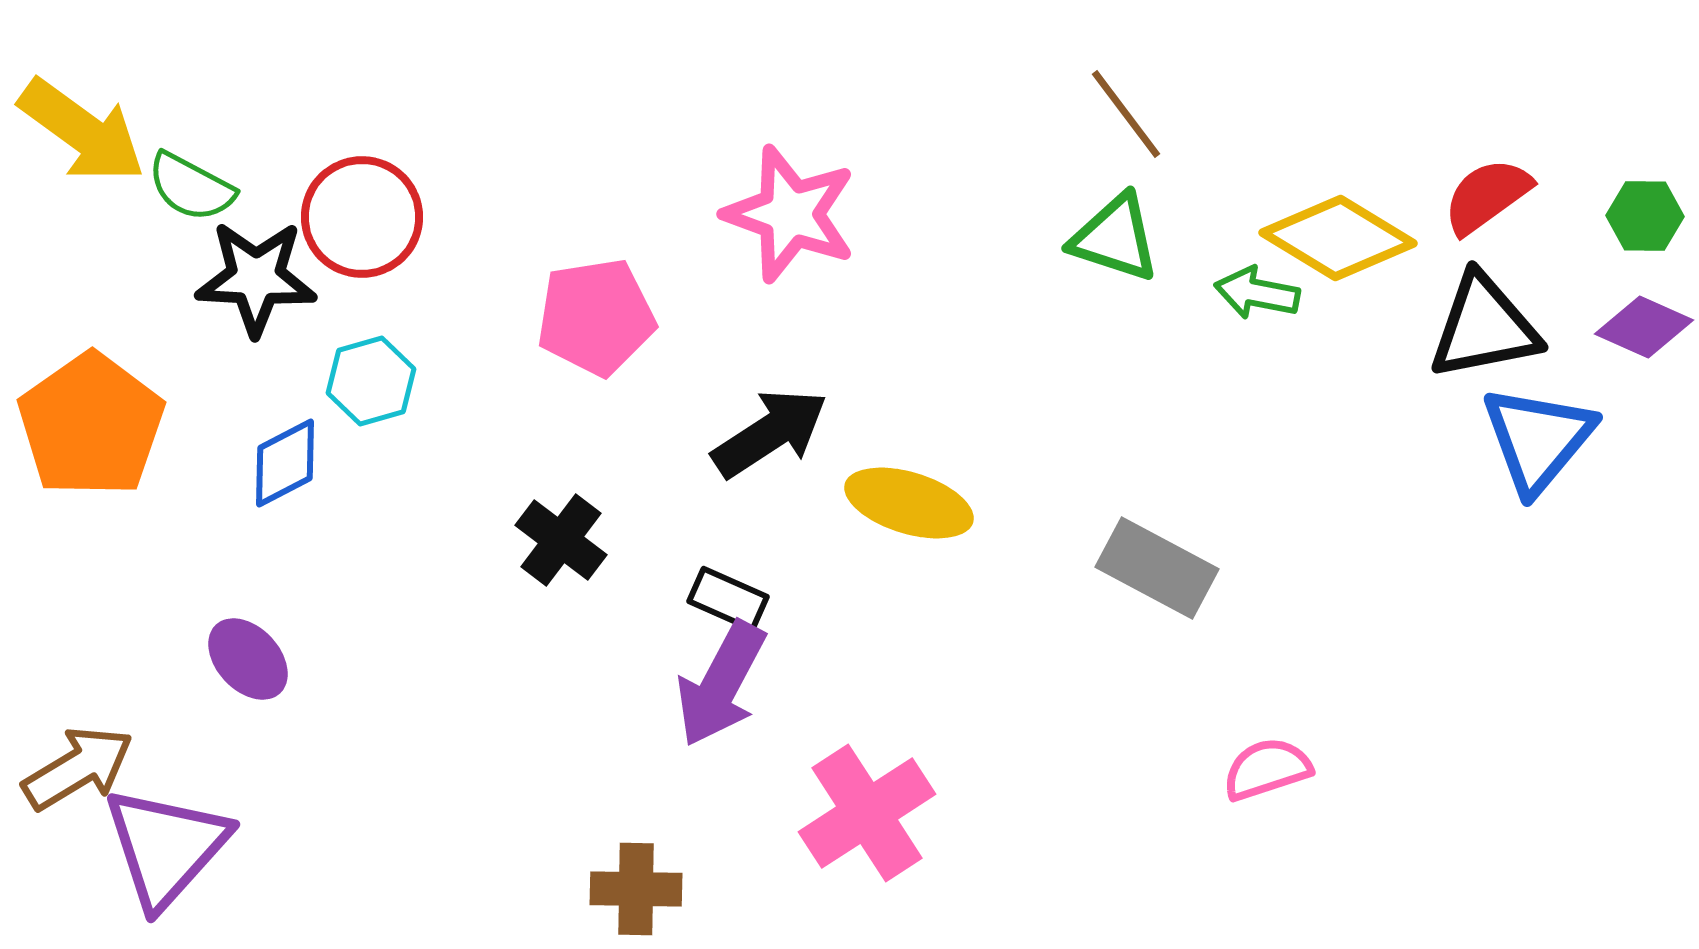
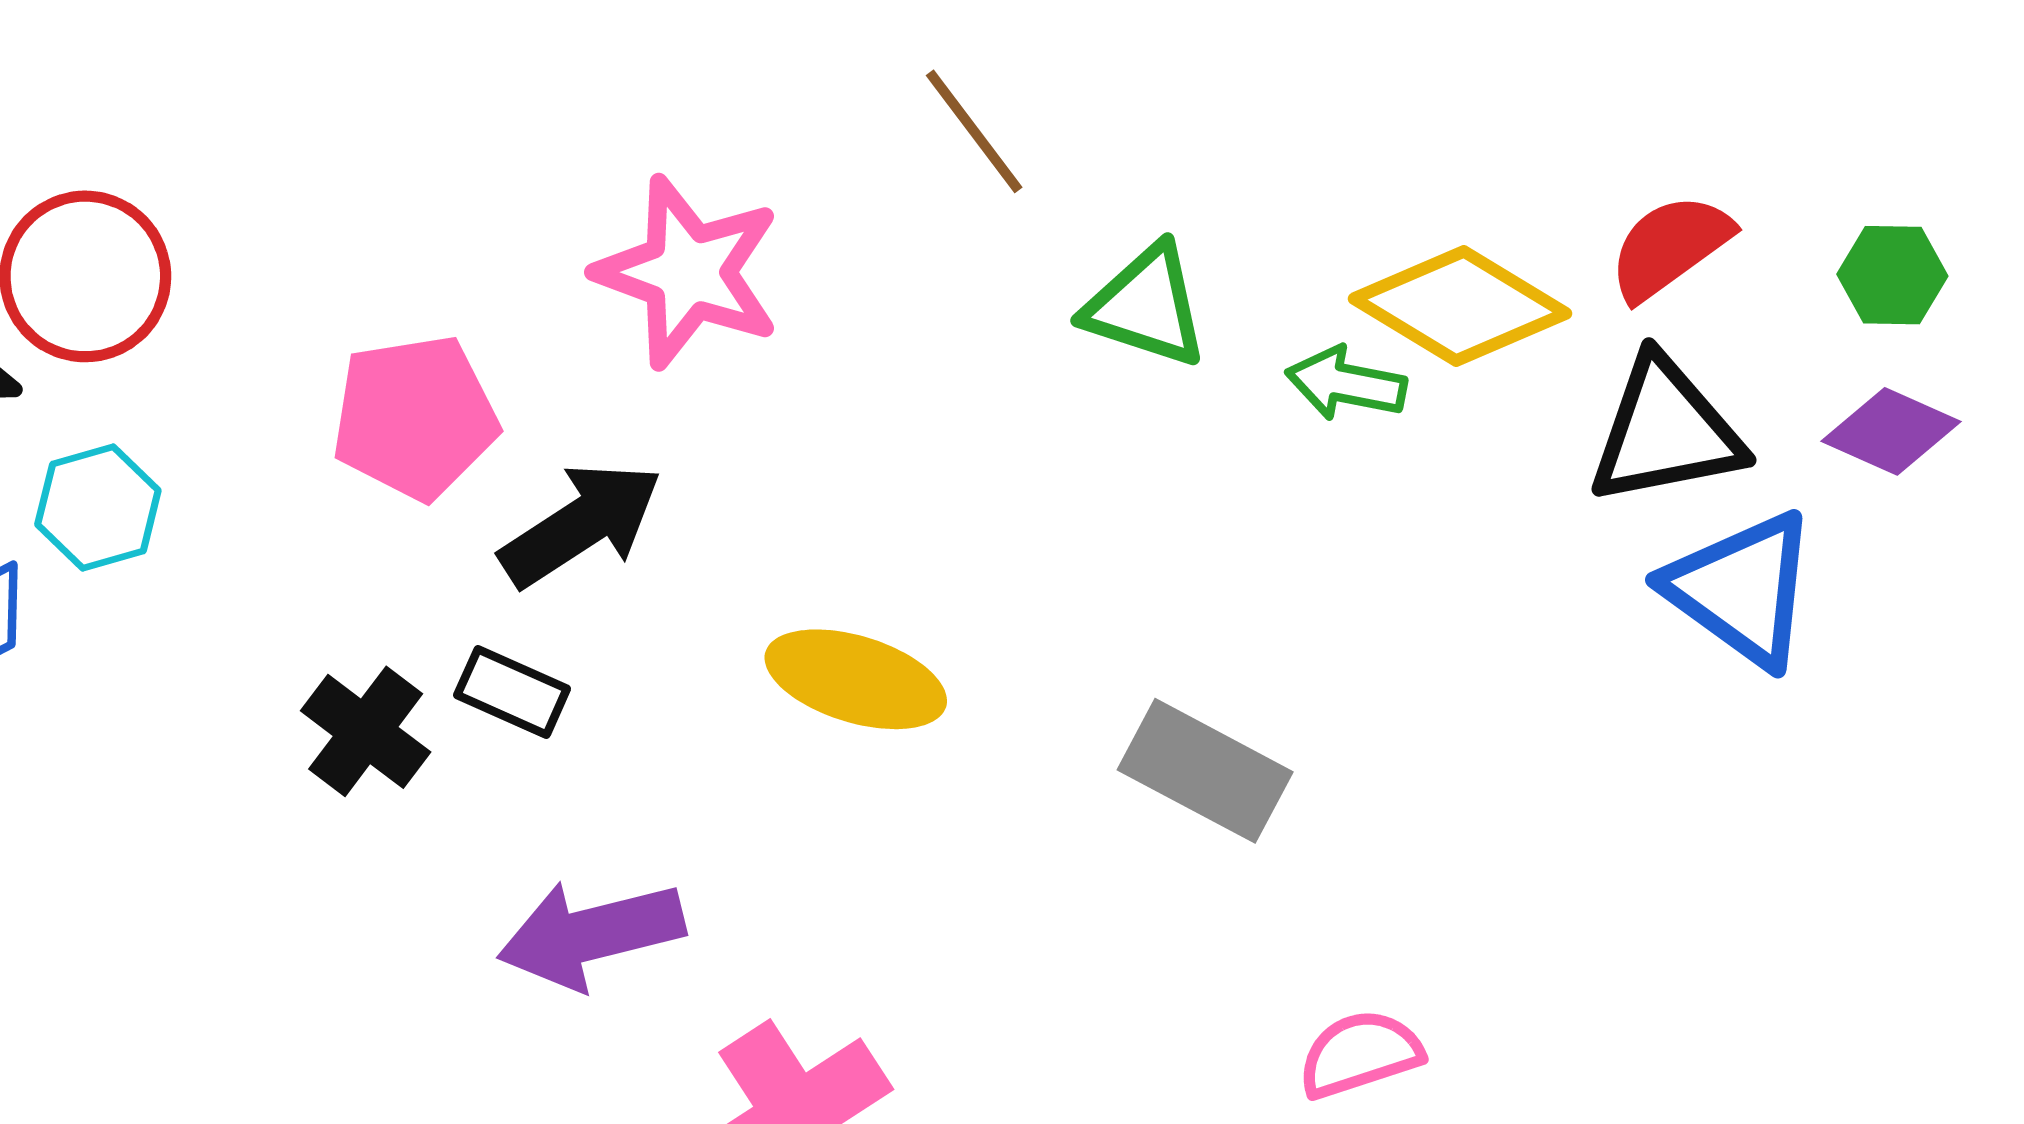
brown line: (1126, 114) -> (974, 131), moved
black arrow: (770, 433) -> (581, 524), moved
blue triangle: (1538, 439) -> (1742, 589), turned -34
black rectangle: (728, 599) -> (512, 692), moved
purple arrow: (721, 684) -> (591, 934), turned 48

